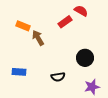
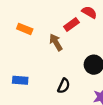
brown arrow: (38, 38) -> (56, 42), moved
black semicircle: (58, 77) -> (64, 86), turned -56

